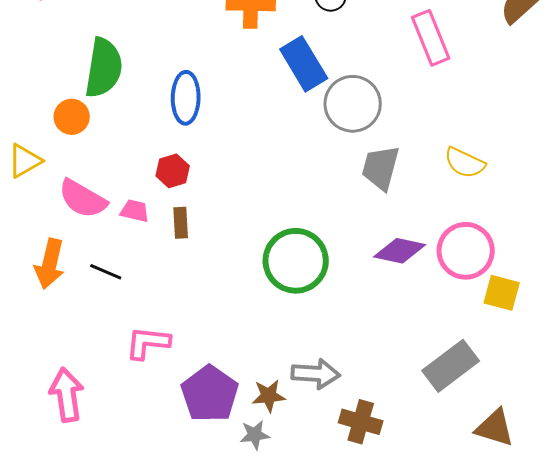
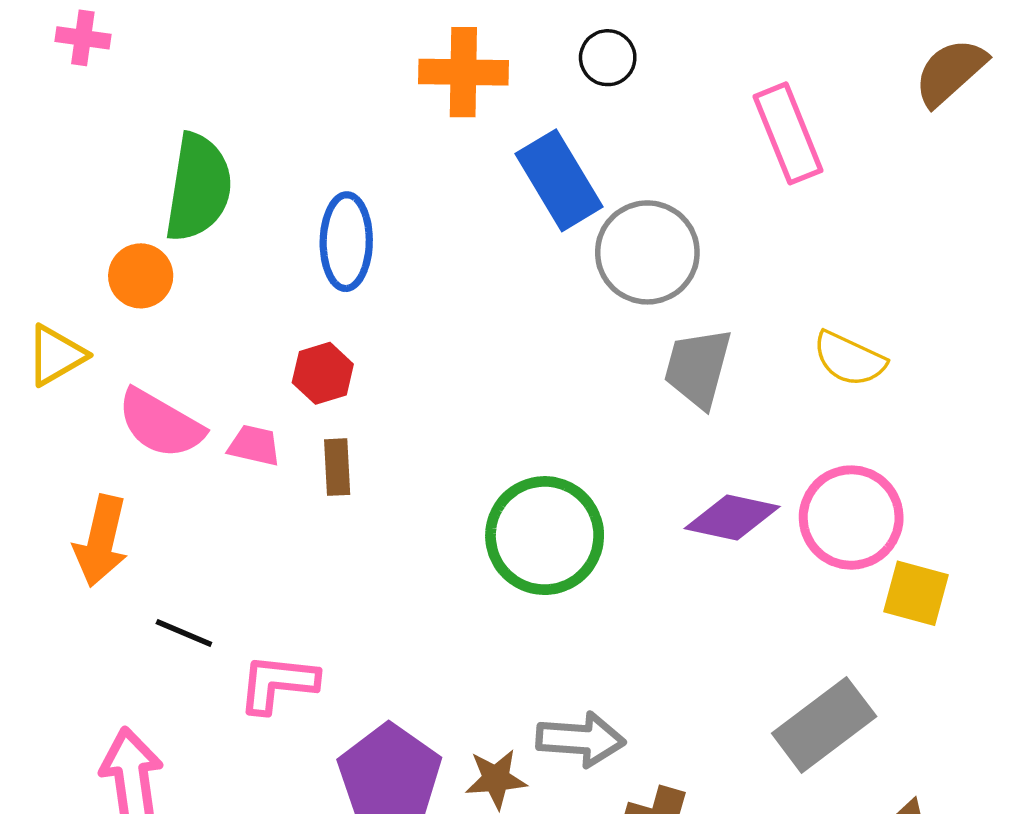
black line: (106, 272) -> (184, 633), moved

